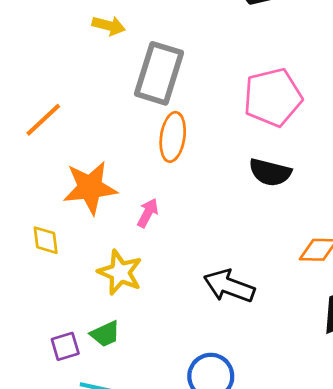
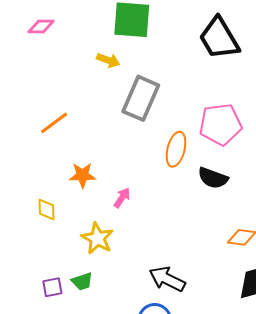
orange ellipse: (173, 137) -> (176, 149), moved
orange star: (90, 188) -> (82, 175), size x0.7
black arrow: (229, 286) -> (167, 279), moved

